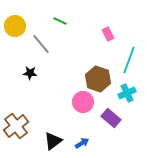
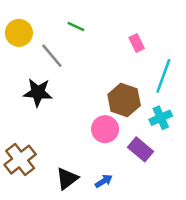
black star: (30, 73) -> (38, 92), size x1.6

